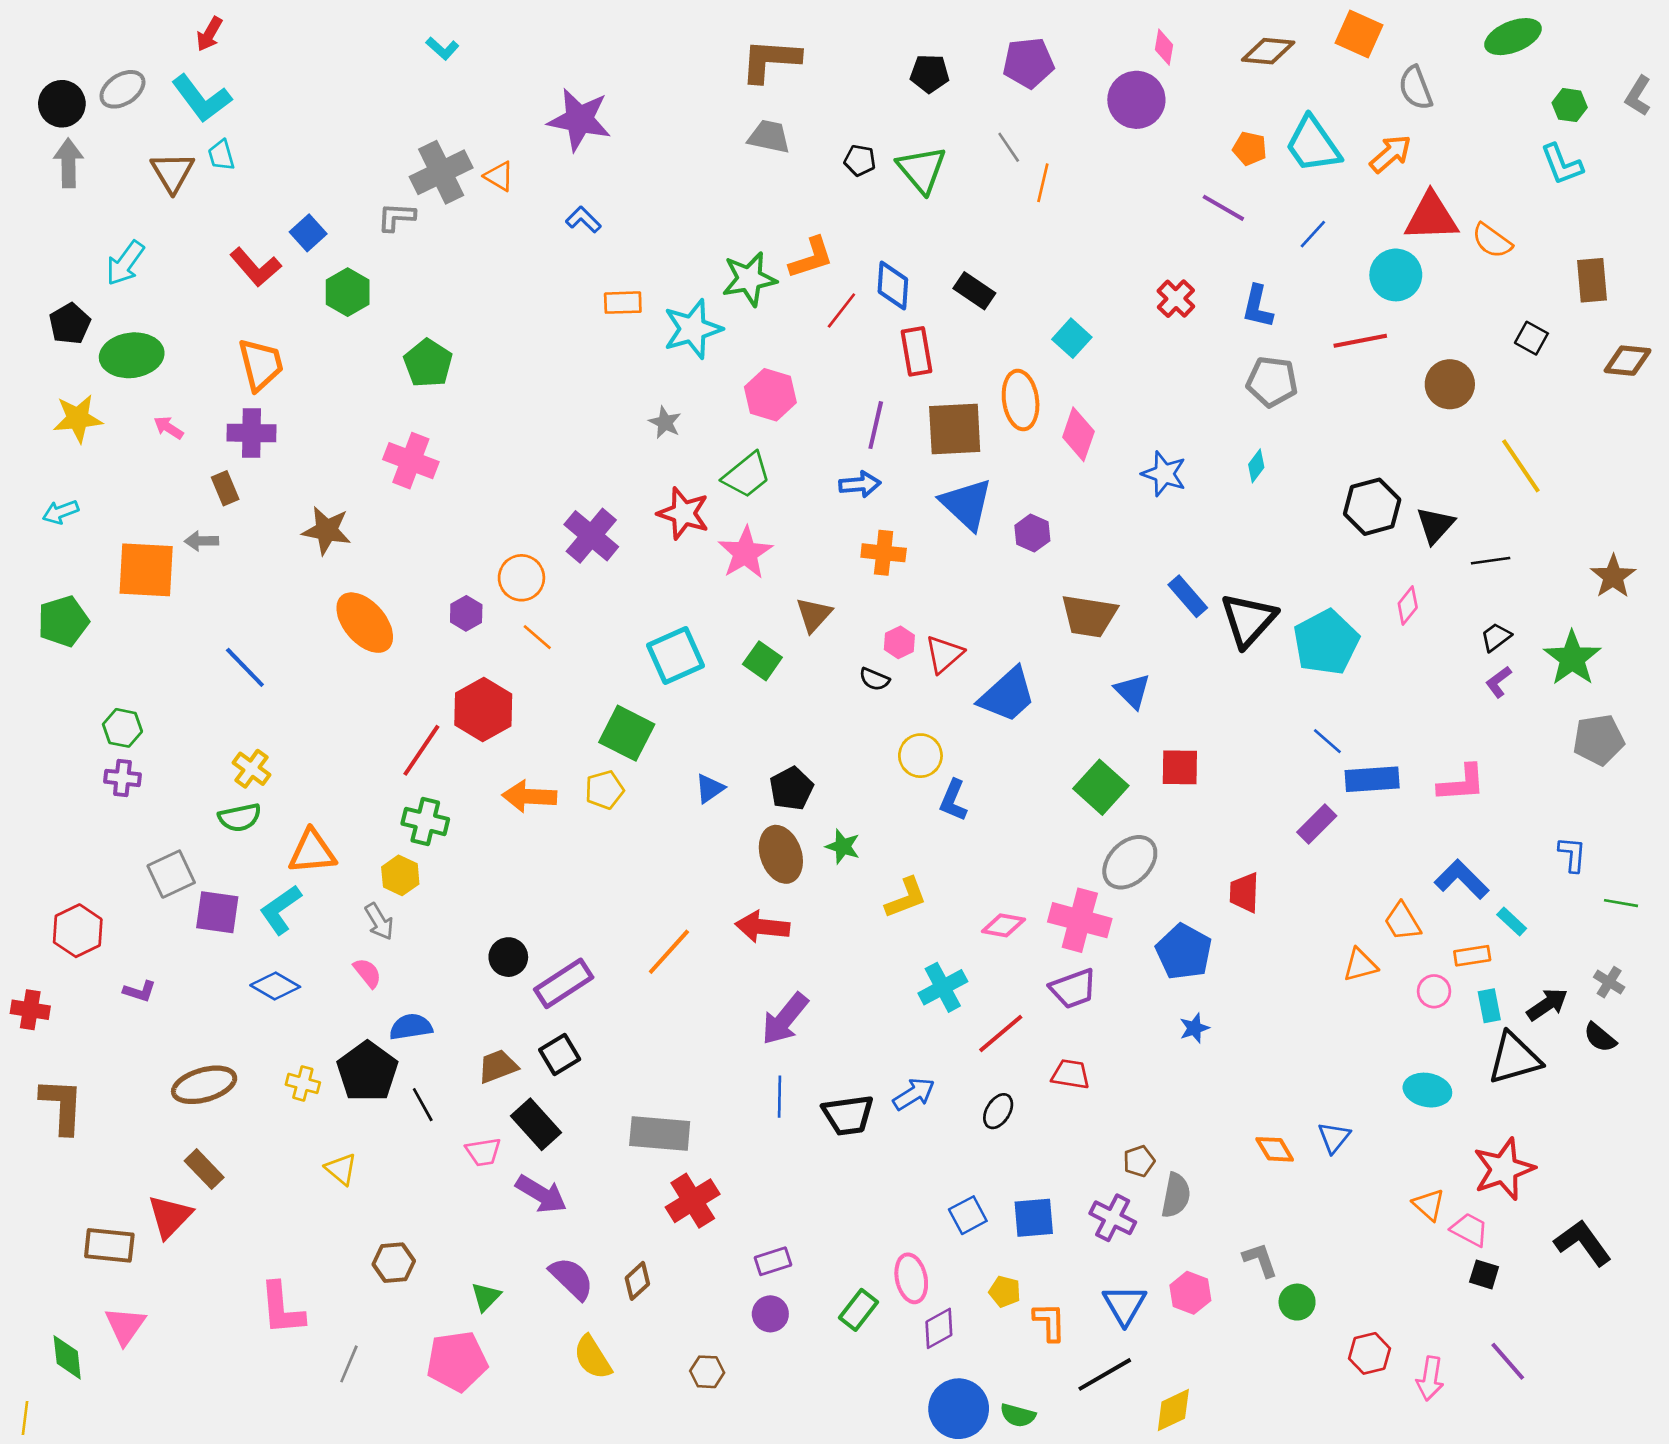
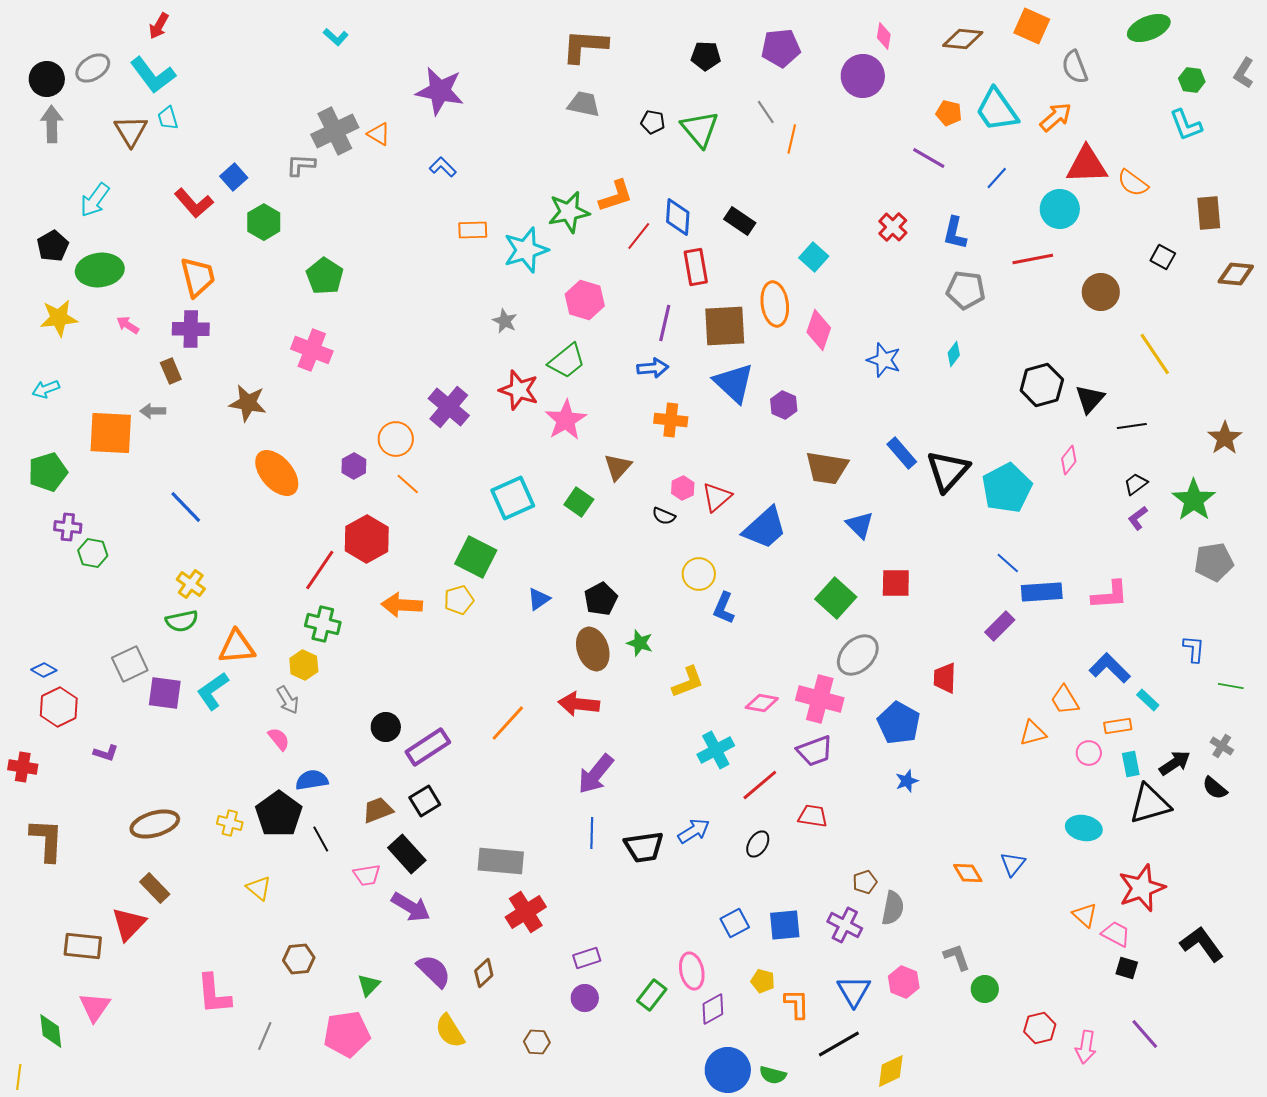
purple cross: (122, 778) -> (68, 527), moved
blue diamond: (275, 986) -> (44, 670), moved, size x0.7

